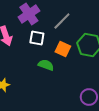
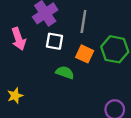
gray line: (62, 21) -> (83, 21), turned -36

